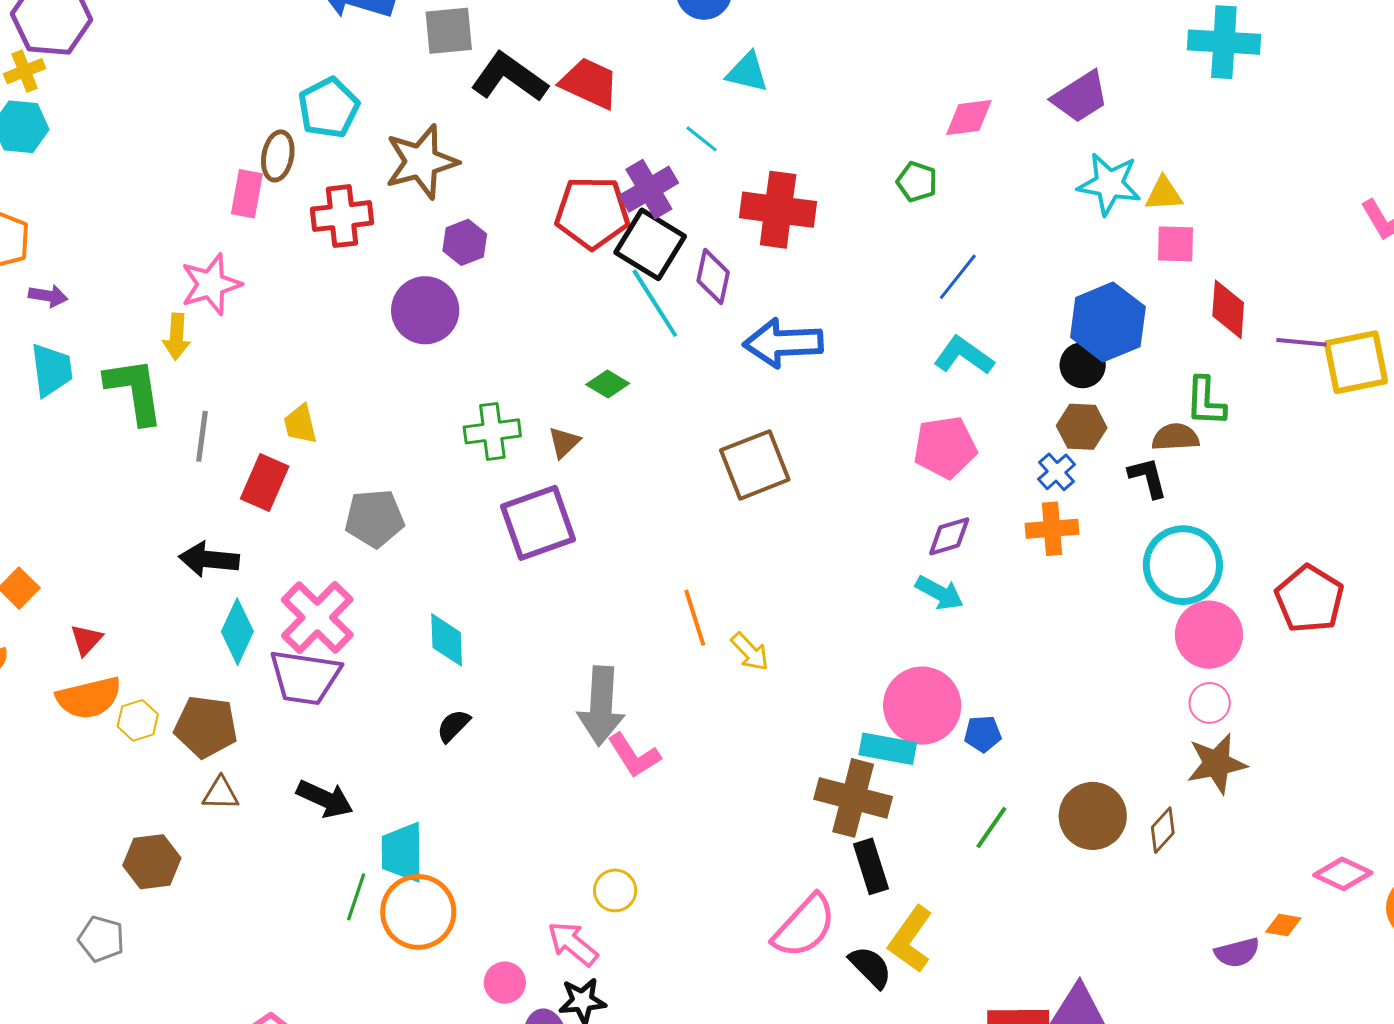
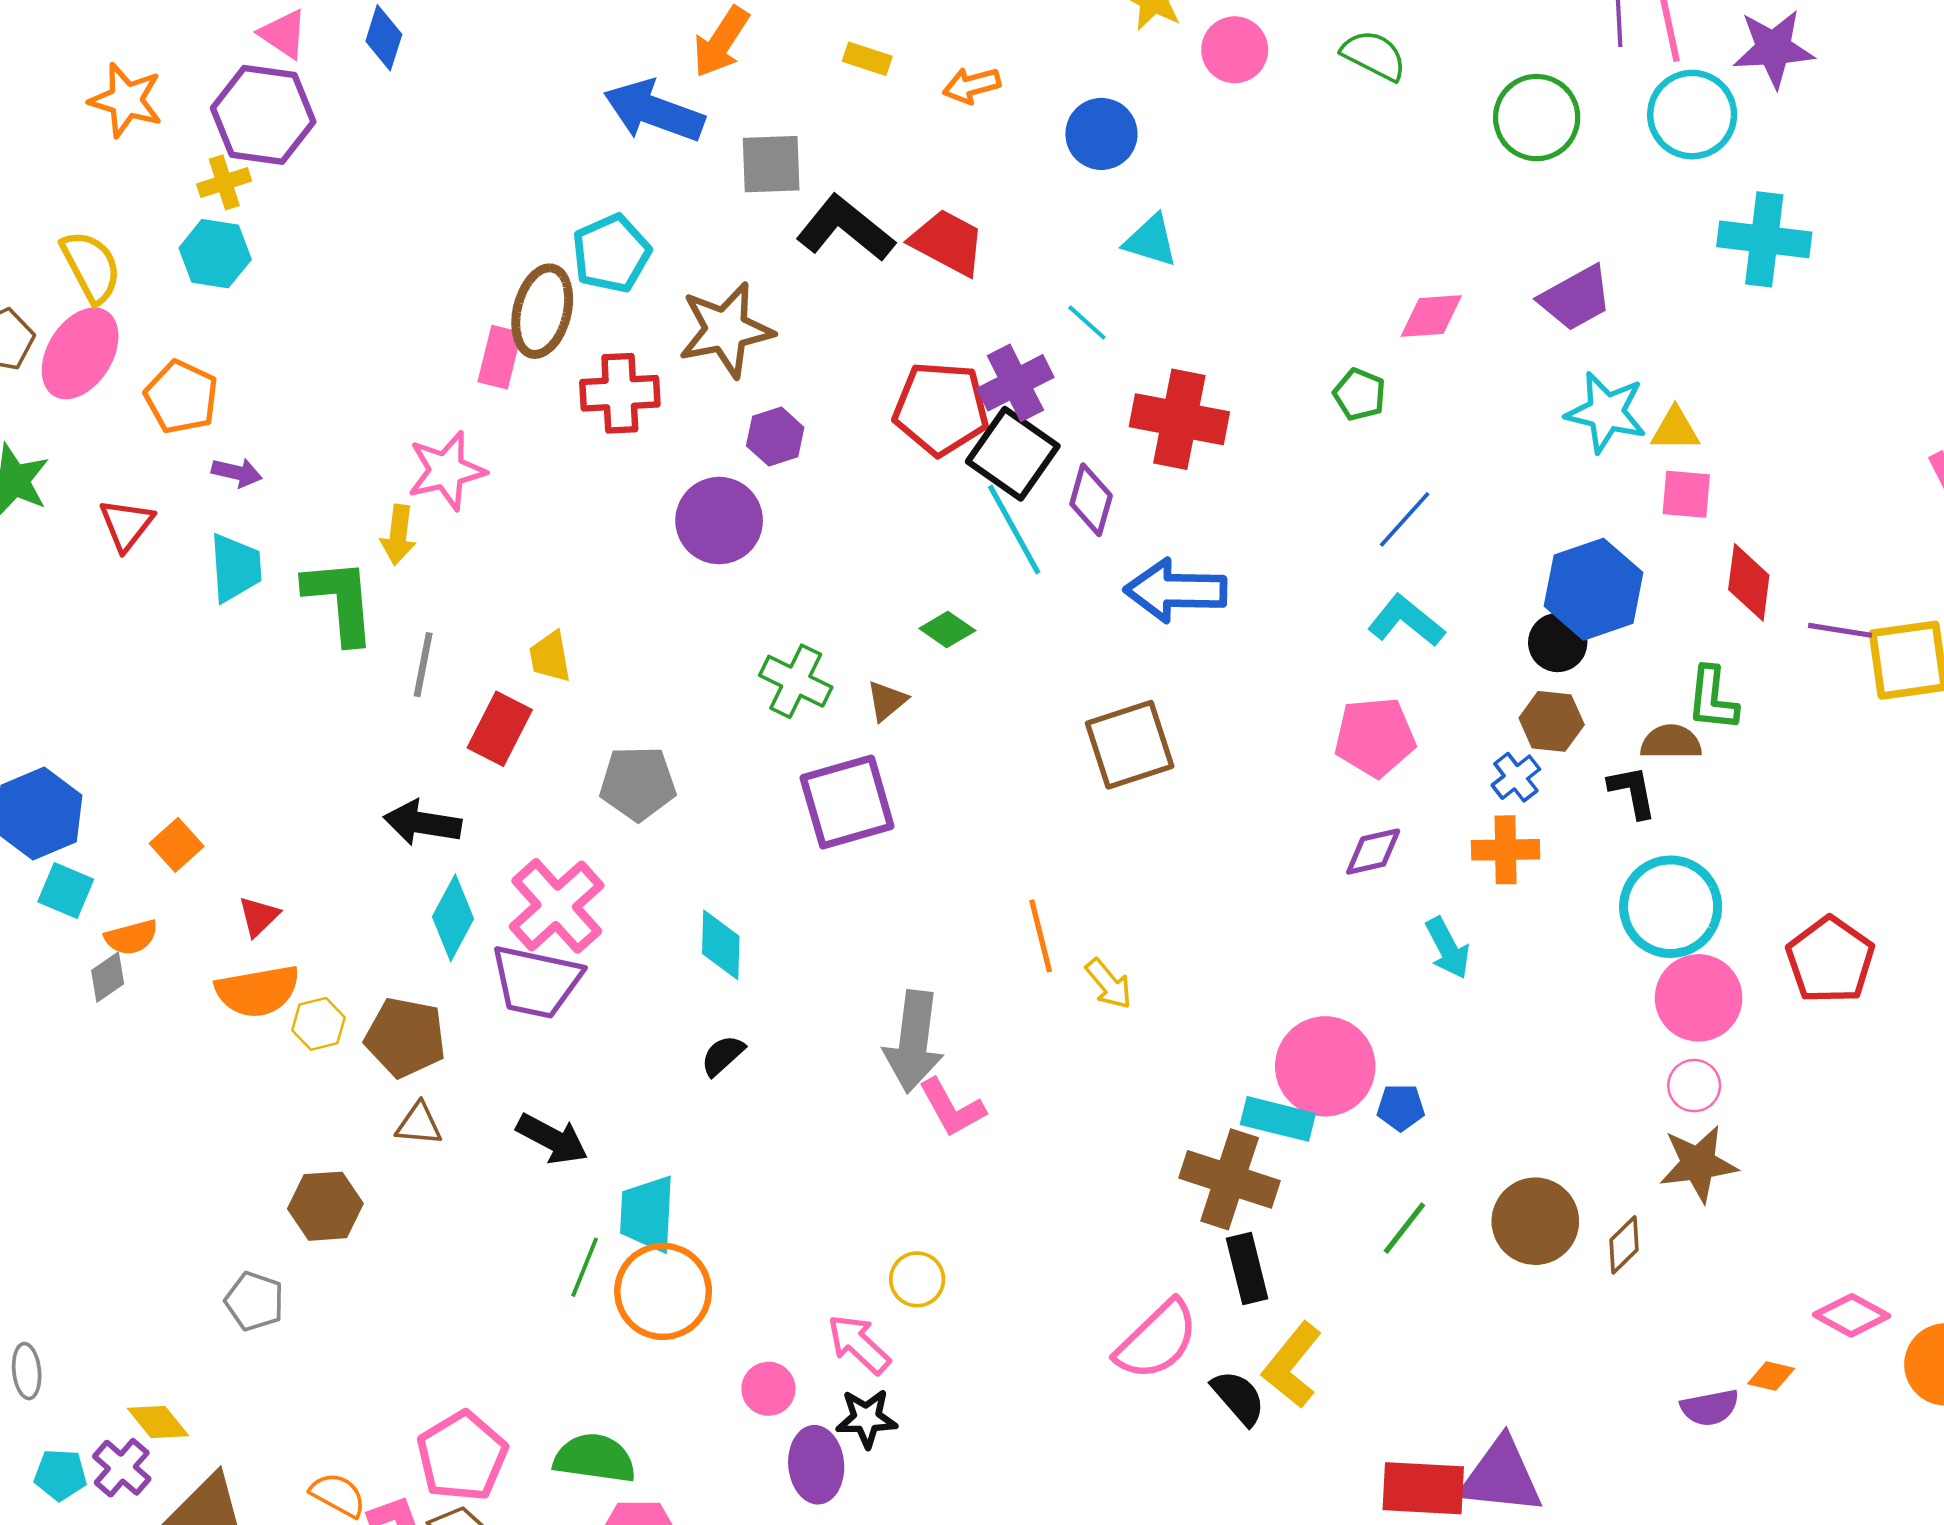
brown ellipse: (278, 156) -> (542, 311), size x1.4
green cross: (492, 431) -> (796, 681), turned 30
cyan arrow: (939, 593) -> (1448, 948), moved, turned 30

